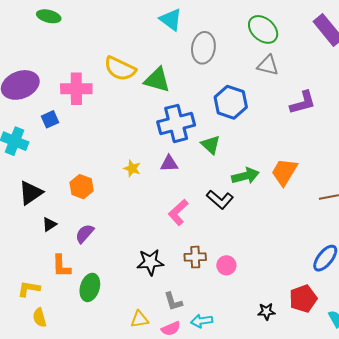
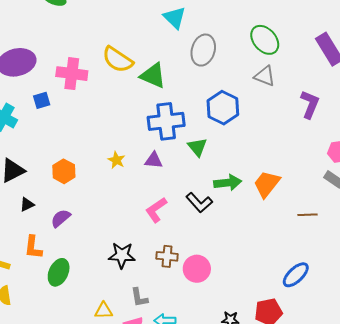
purple L-shape: (303, 103) -> (310, 104), moved, turned -60
pink circle: (226, 265) -> (197, 269), size x1.4

